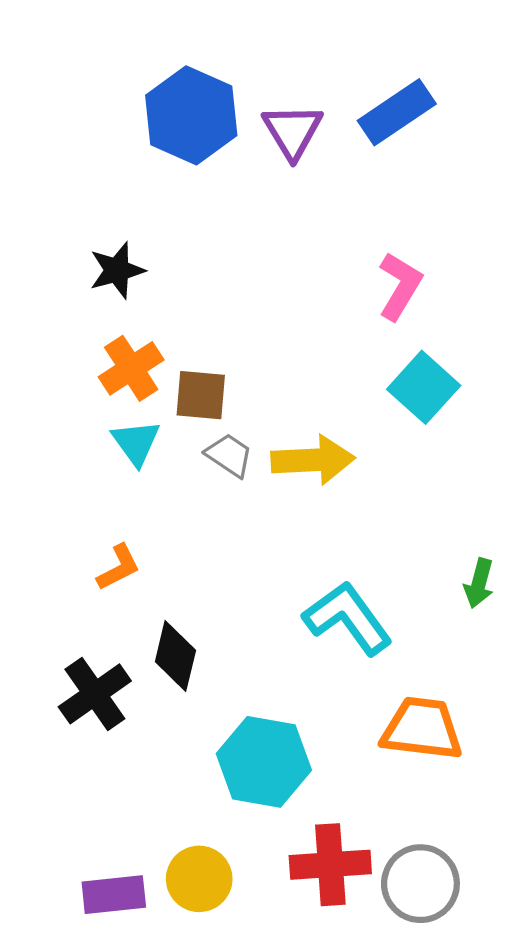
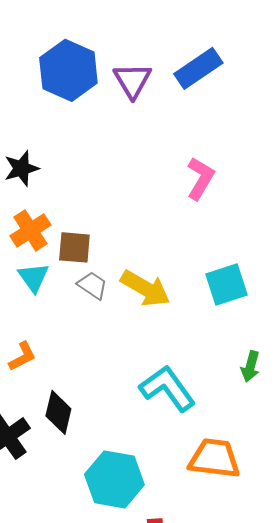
cyan square: (424, 387) -> (226, 284), moved, turned 30
yellow arrow: (313, 460) -> (145, 288), turned 33

